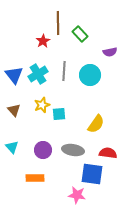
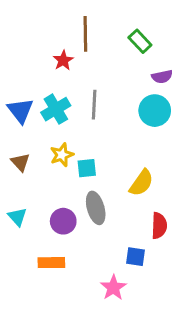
green rectangle: (80, 34) -> (140, 41), moved
cyan circle: (90, 75) -> (155, 111), moved
gray ellipse: (73, 150) -> (96, 208), moved, turned 65
red semicircle: (108, 153) -> (159, 226), turned 84
blue square: (92, 174) -> (135, 257), size x0.6
pink star: (77, 195) -> (113, 288), turned 30

